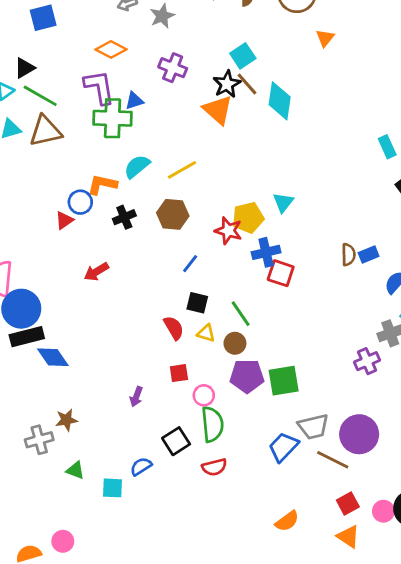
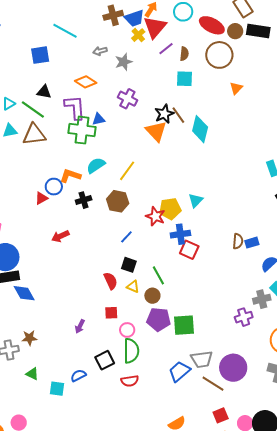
cyan square: (243, 56) -> (185, 79), moved, turned 30
black triangle: (25, 68) -> (44, 92), moved, turned 35
yellow line: (182, 170) -> (127, 171), turned -30

